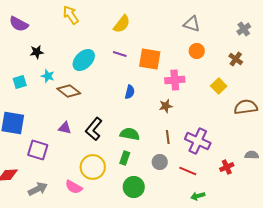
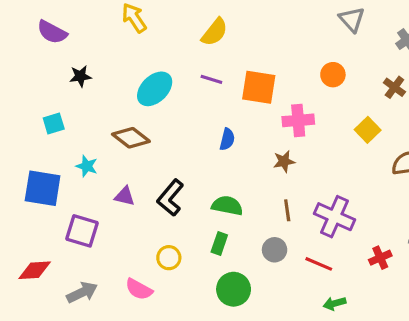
gray triangle: (192, 24) -> (352, 19), moved, turned 30
cyan star: (48, 76) -> (87, 166), moved
yellow circle: (93, 167) -> (169, 258), size x0.6

